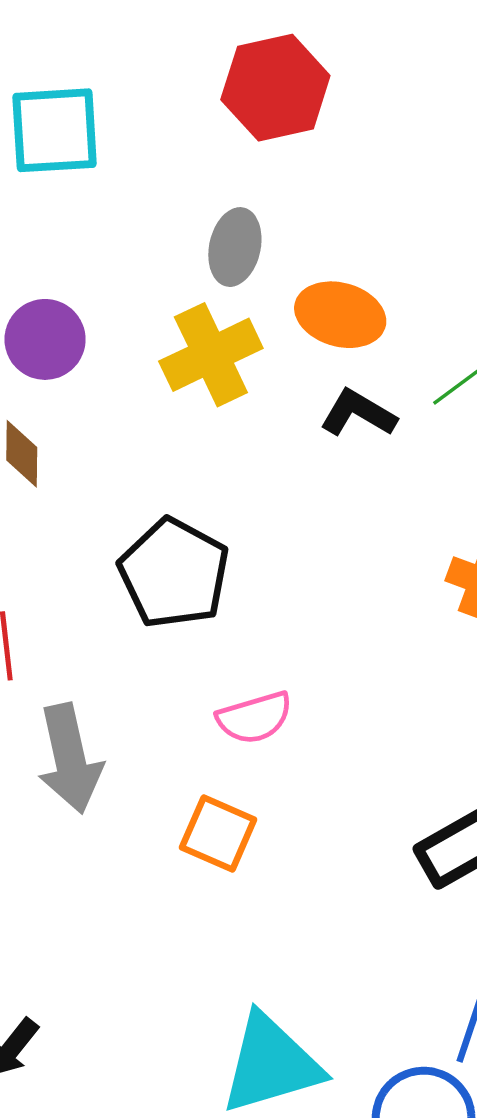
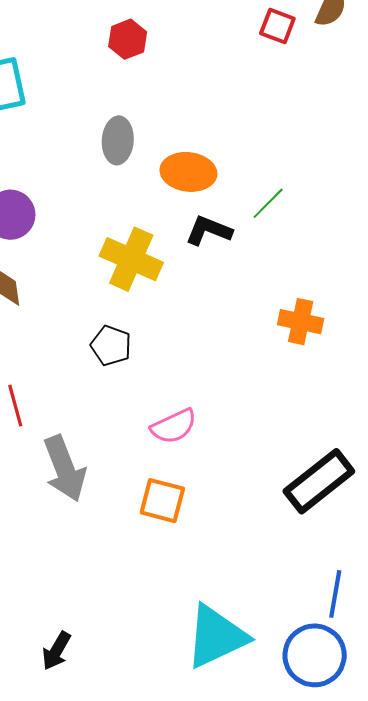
red hexagon: (275, 88) -> (128, 39), size x0.6
yellow cross: (211, 355) -> (131, 259), moved, turned -32
black pentagon: (174, 573) -> (111, 346), size x0.6

